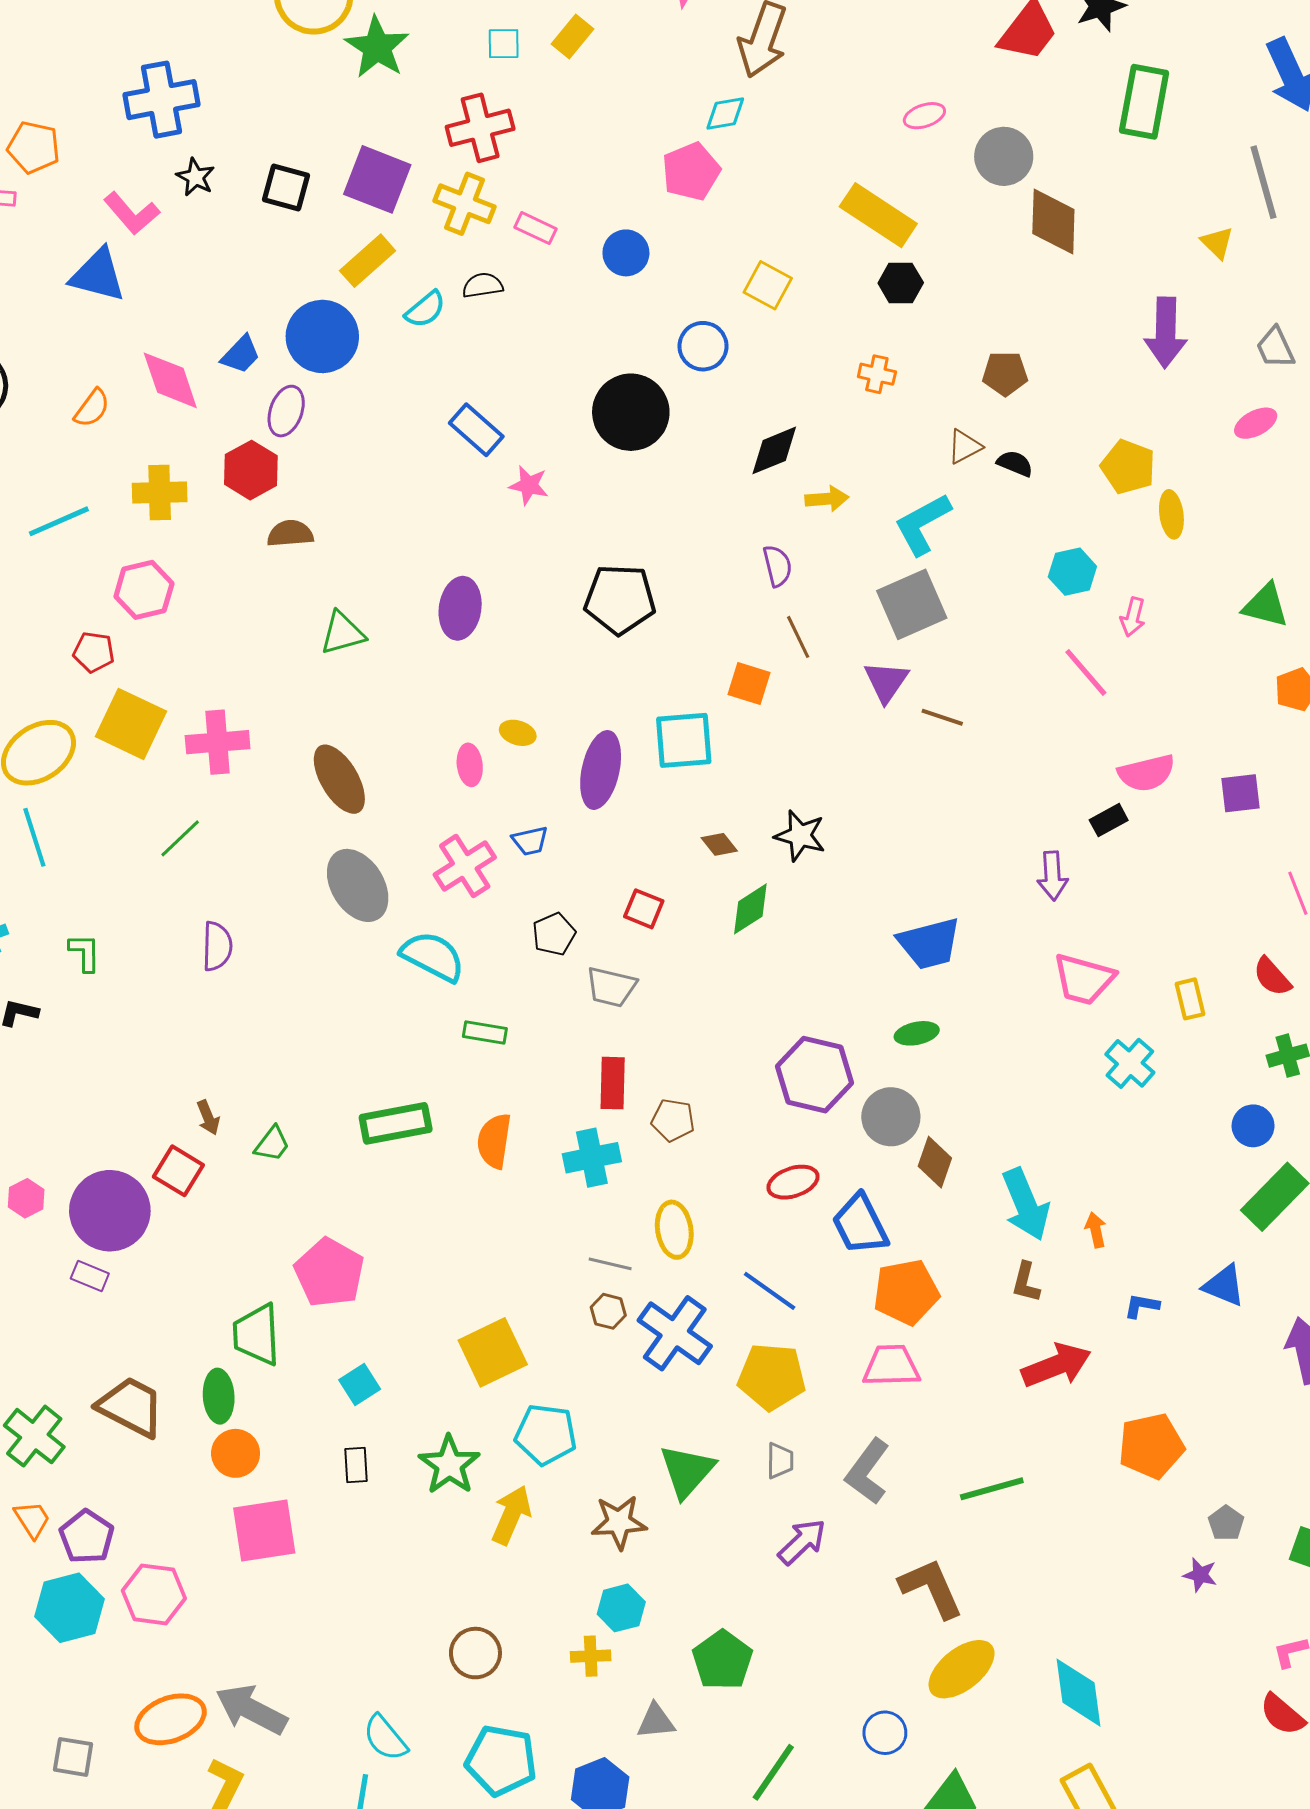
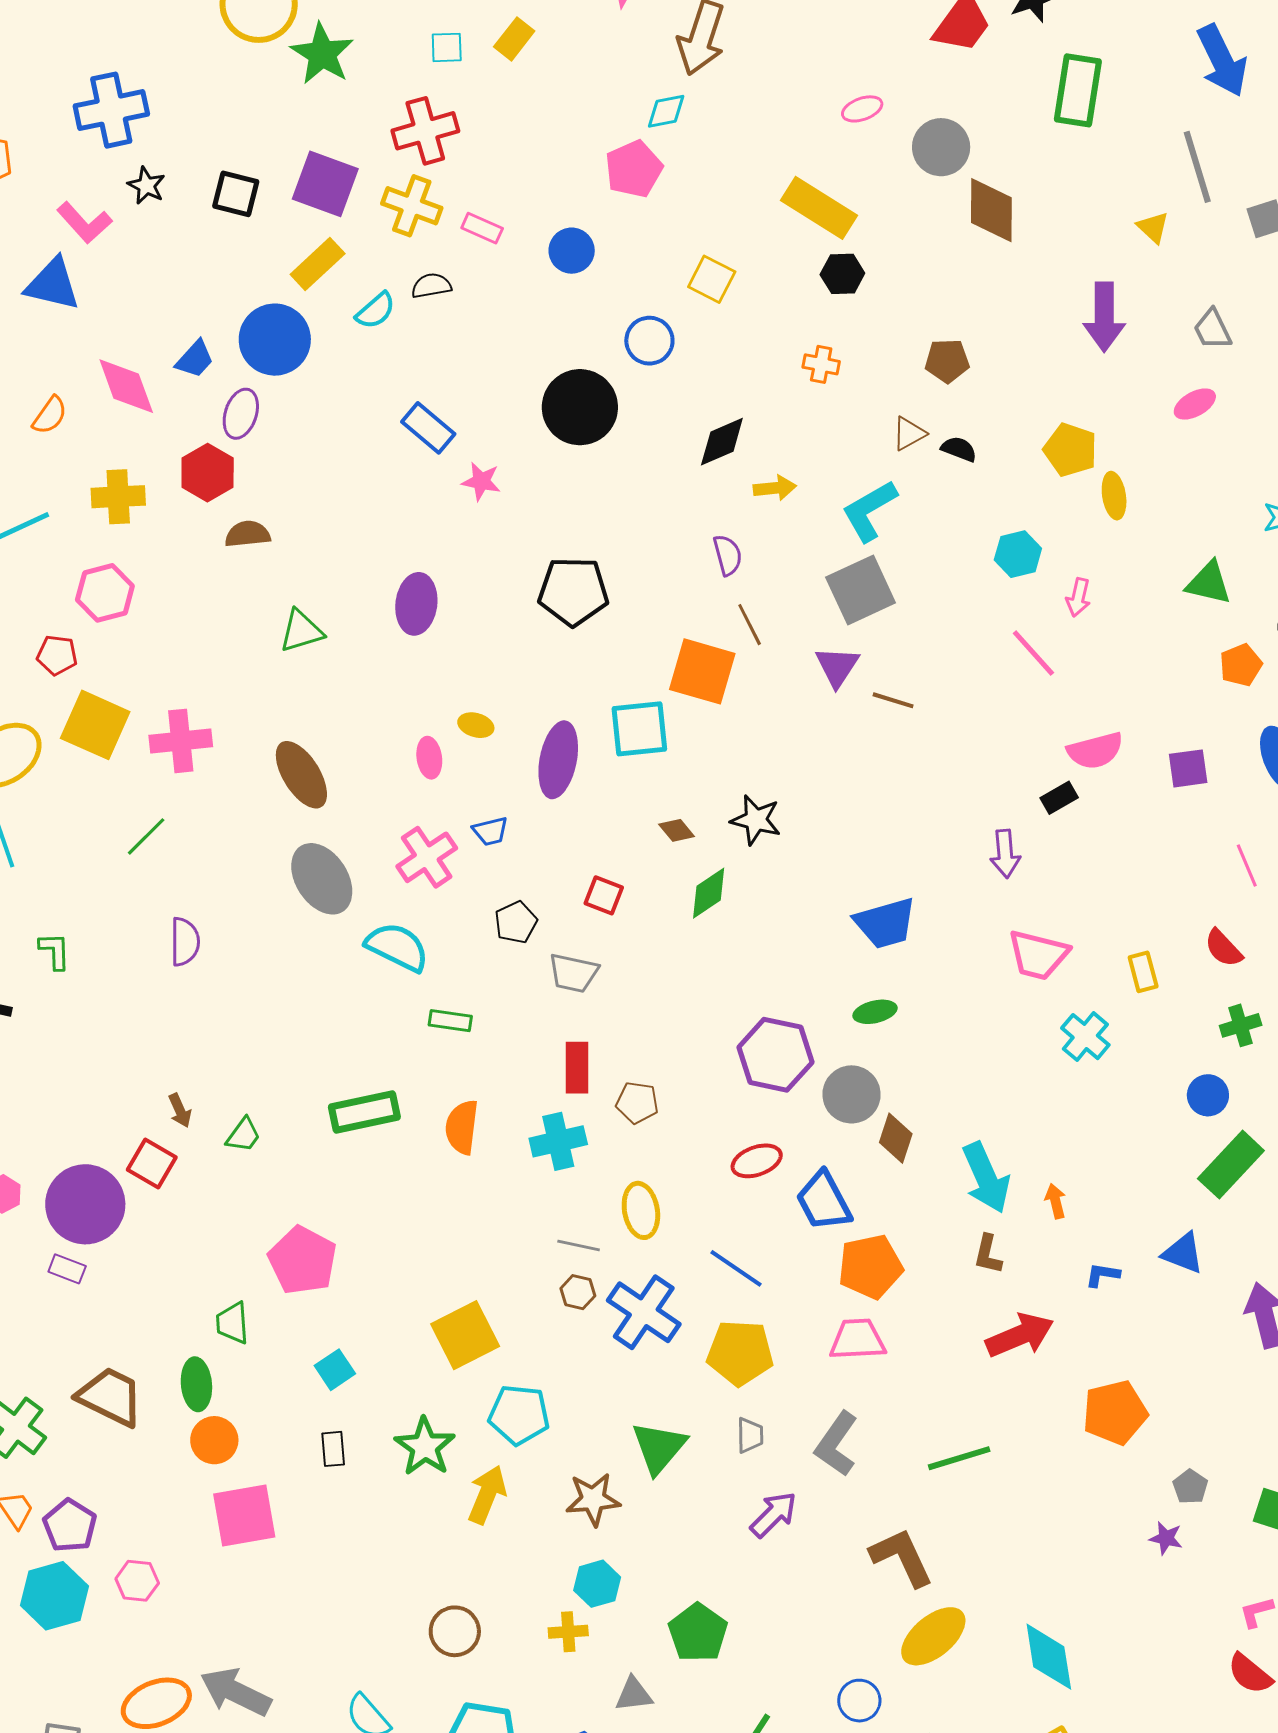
orange square: (749, 684) -> (702, 671), size x1.6
green trapezoid: (257, 1335) -> (232, 1323), size x0.7
pink hexagon: (154, 1594) -> (137, 1581), size x0.7

